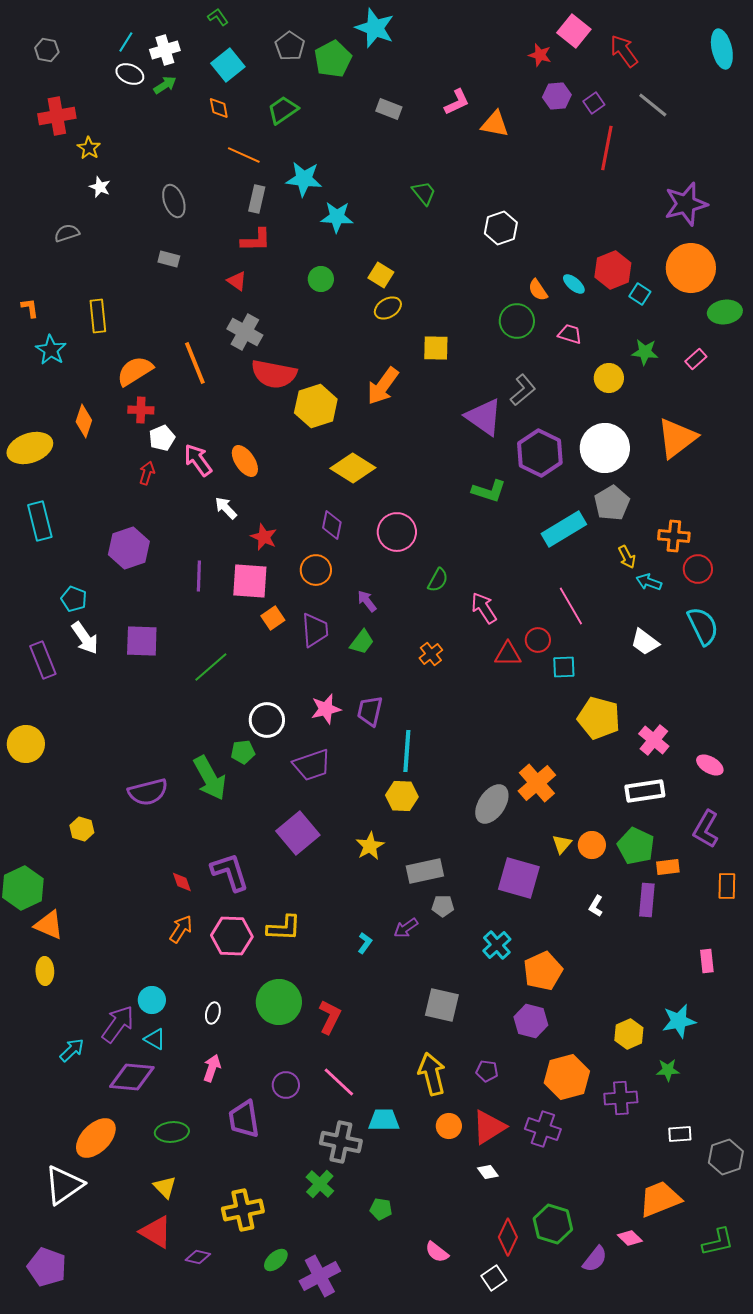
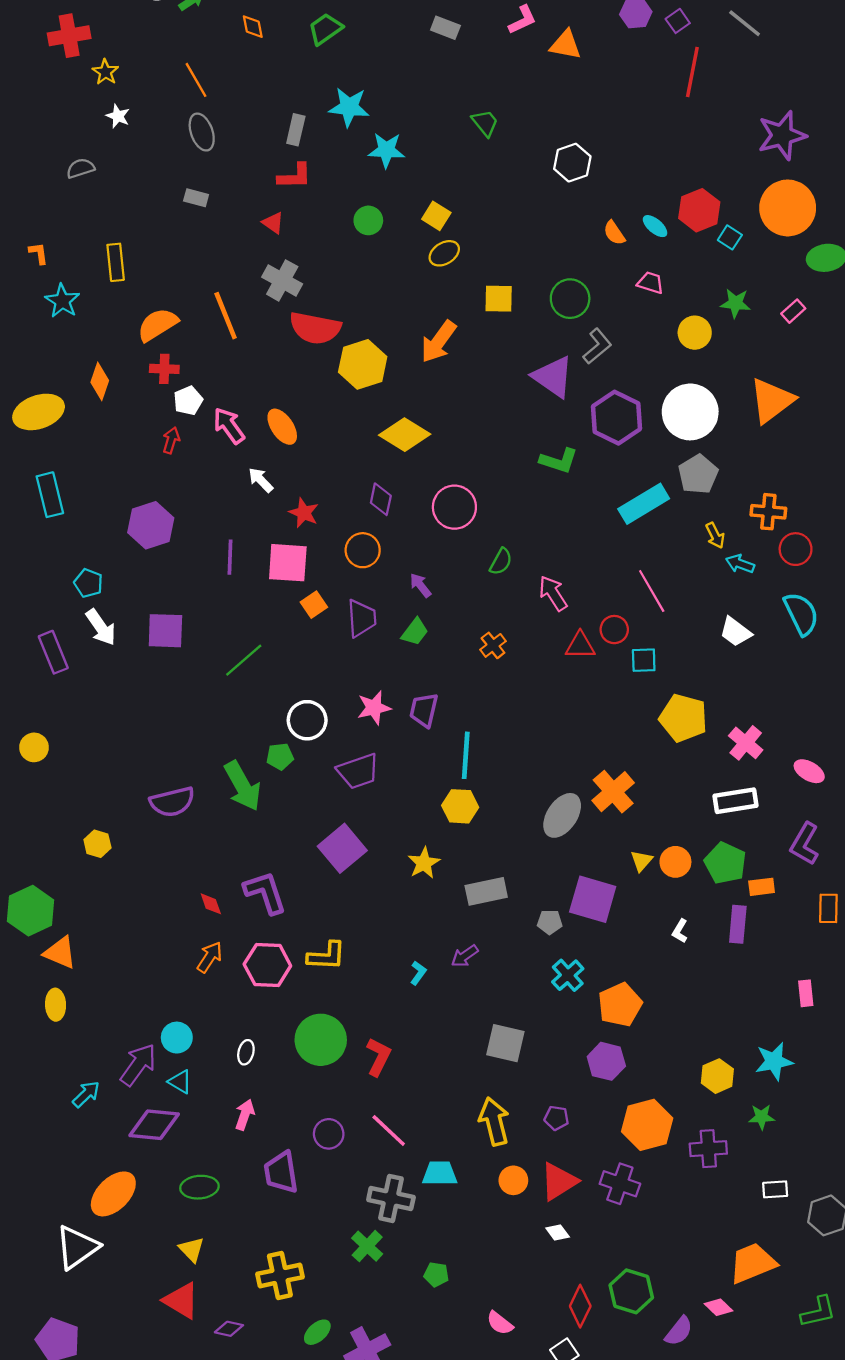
orange line: (244, 155) -> (196, 80), moved, turned 36
green circle: (517, 321) -> (570, 299), moved
yellow circle: (26, 744) -> (34, 747), size x0.7
gray pentagon: (443, 906) -> (550, 922), moved

